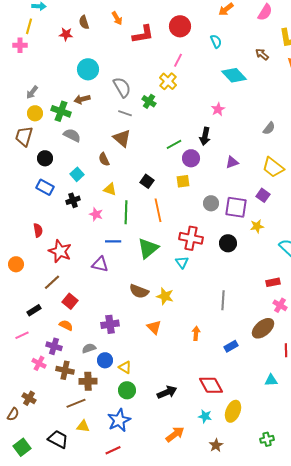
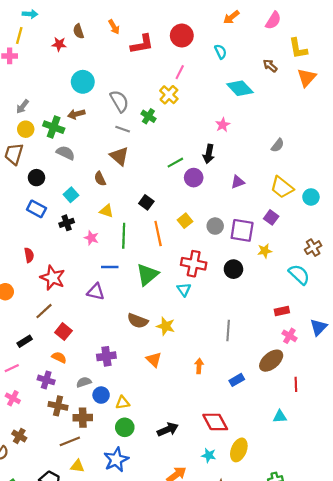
yellow square: (183, 181) -> (185, 221), moved, turned -32
pink cross: (39, 363) -> (13, 398), moved
yellow triangle: (125, 367) -> (123, 403), turned -40

